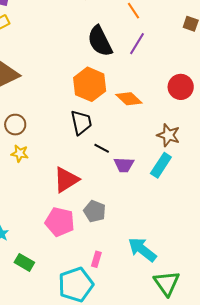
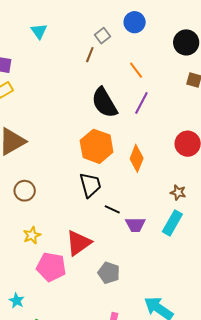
orange diamond: (129, 99) -> (137, 158), turned 72
brown star: (168, 135) -> (178, 192), size x0.7
yellow star: (20, 153) -> (32, 235), moved, turned -30
pink pentagon: (60, 222) -> (51, 267), moved

